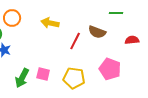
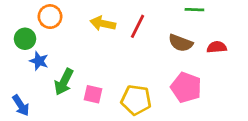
brown semicircle: (97, 32) -> (181, 43), moved
red line: (75, 41) -> (138, 26), moved
green arrow: (22, 78) -> (64, 82), moved

